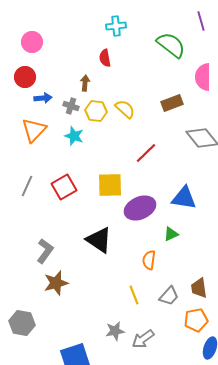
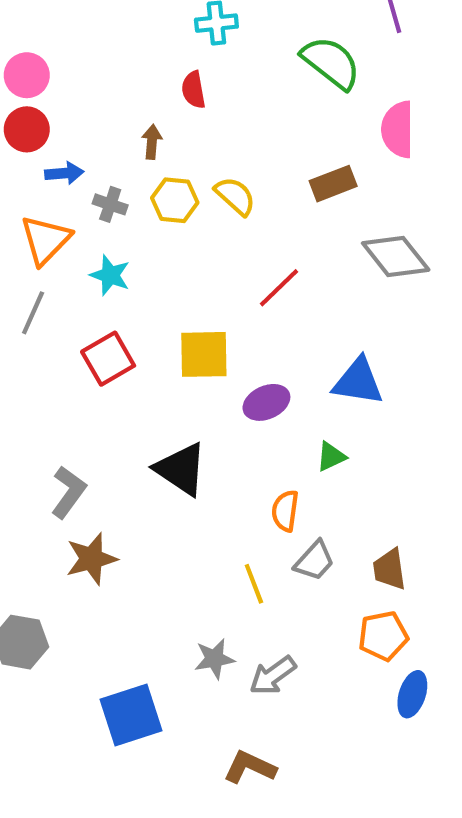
pink circle: (32, 42) -> (27, 75), moved
gray cross: (71, 106) -> (110, 204), moved
cyan star: (74, 136) -> (110, 275), moved
gray line: (27, 186) -> (33, 313), moved
purple ellipse: (140, 208) -> (266, 402), size x0.7
gray trapezoid: (169, 296) -> (314, 561), moved

